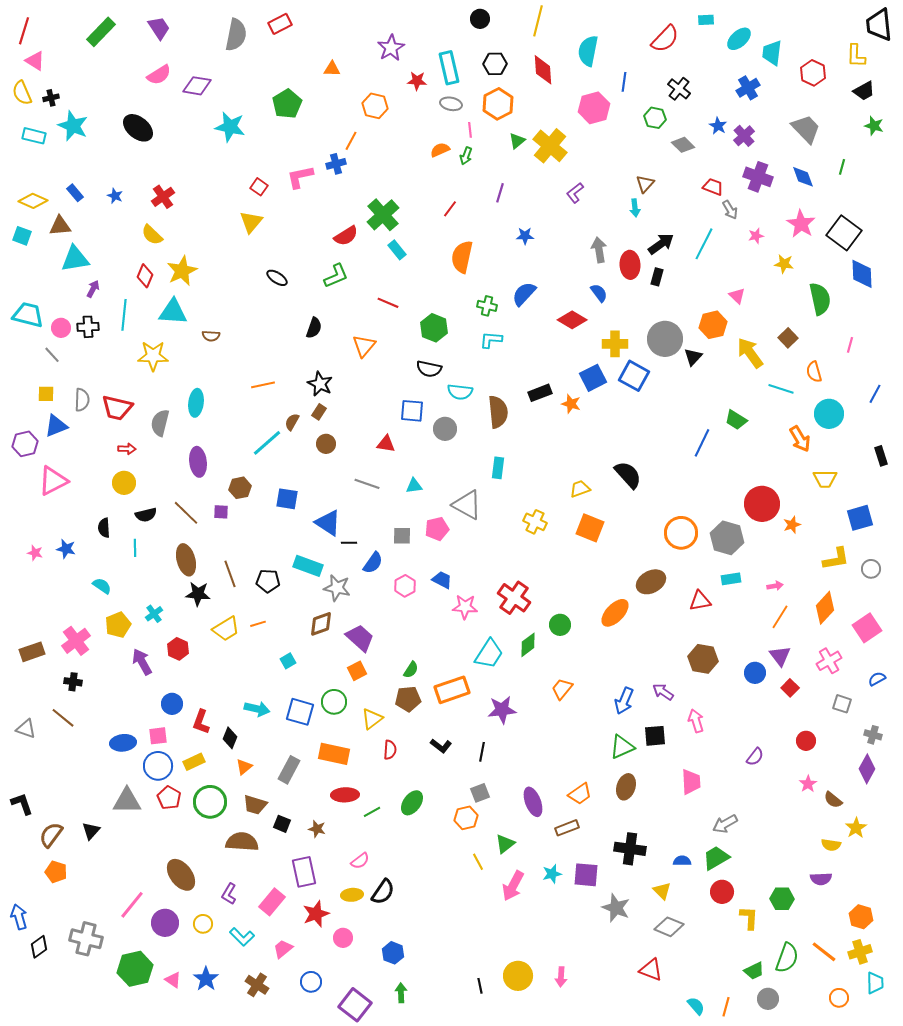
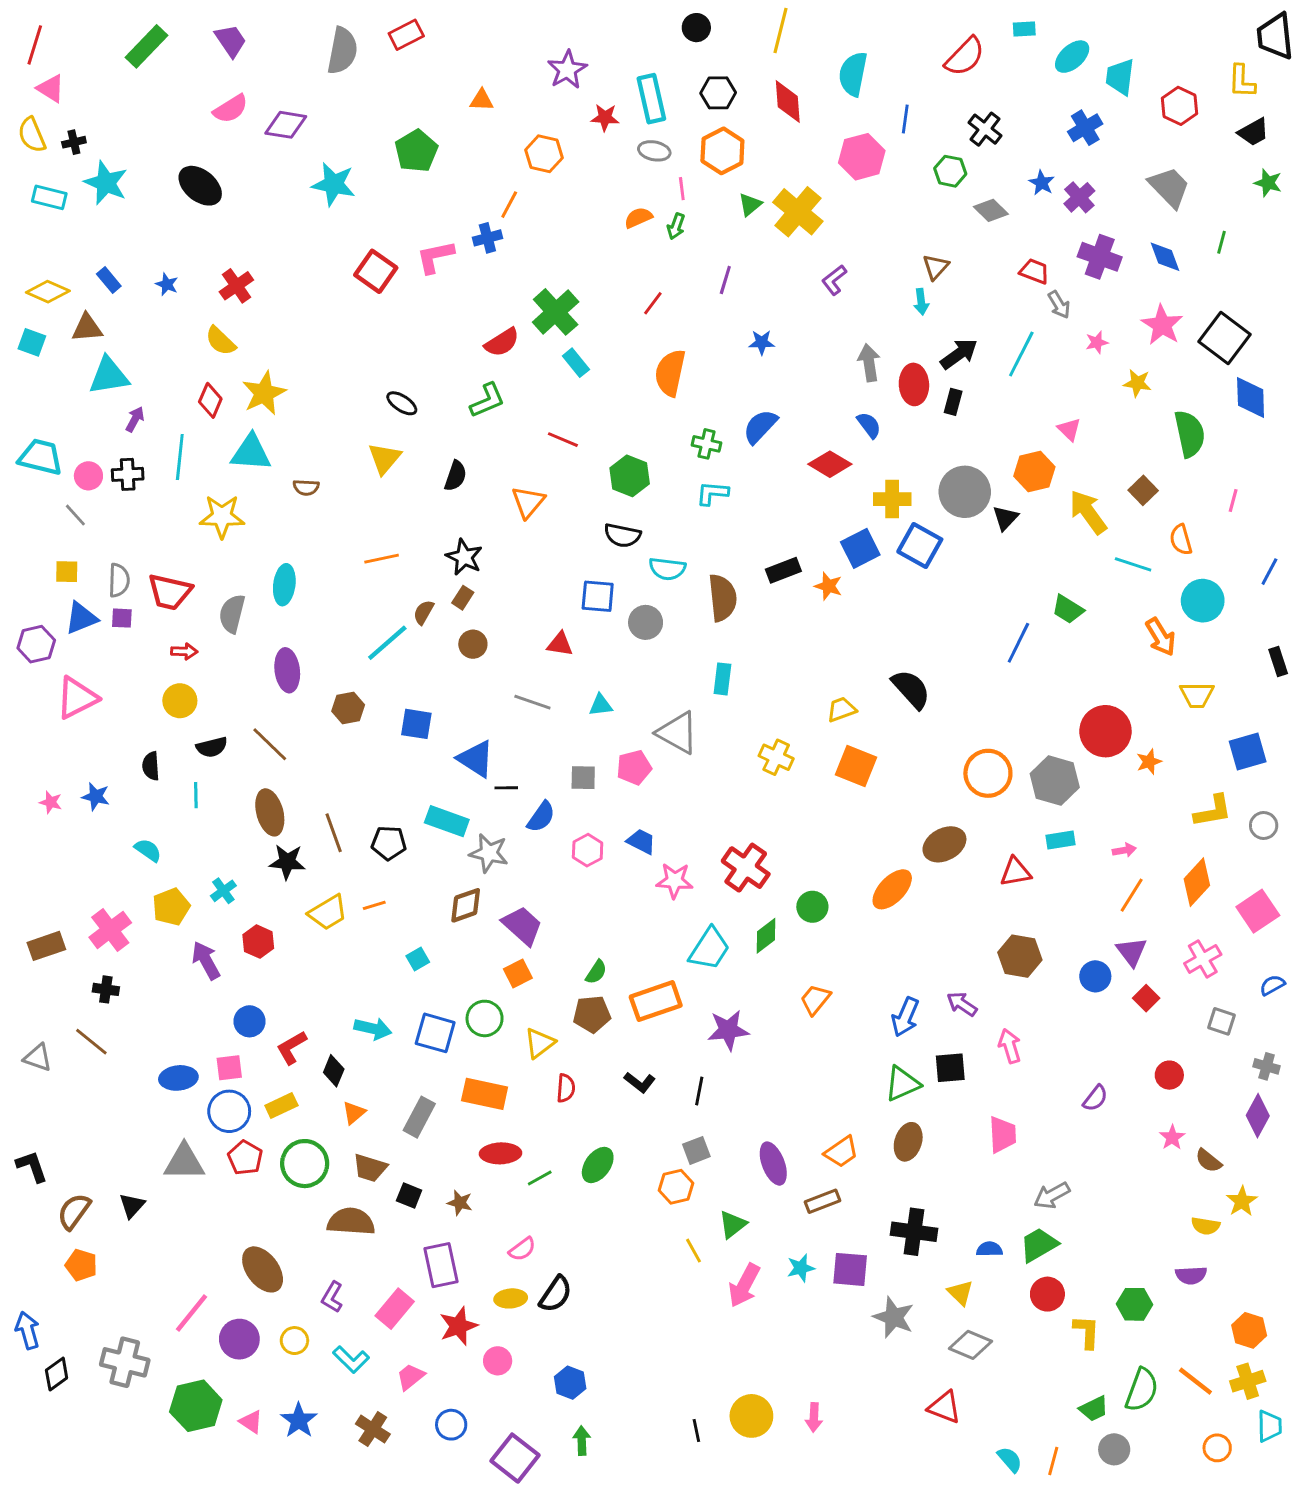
red square: (259, 187) -> (376, 271), size x1.6
yellow triangle: (251, 222) -> (384, 458), moved
purple square: (221, 512) -> (122, 618), moved
red L-shape: (201, 722) -> (292, 1047), turned 40

